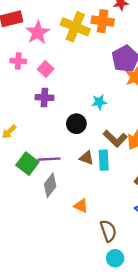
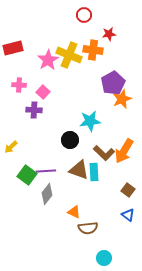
pink star: (38, 33) -> (48, 60), moved
purple cross: (44, 97) -> (34, 110), moved
cyan star: (99, 102) -> (90, 121), size x1.5
brown triangle: (87, 158) -> (79, 170), size x1.5
brown semicircle: (108, 231) -> (88, 228), moved, turned 102

